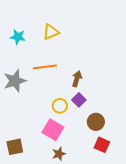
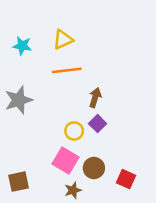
orange line: (45, 67) -> (67, 70), moved
brown circle: (96, 122) -> (94, 168), moved

